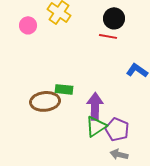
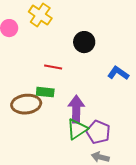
black circle: (114, 18) -> (84, 42), moved
red line: (108, 36) -> (53, 67), moved

